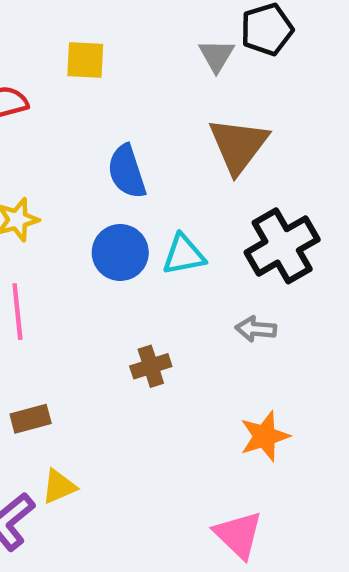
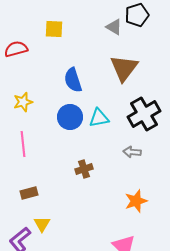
gray triangle: (216, 56) -> (114, 27), turned -30
yellow triangle: (59, 487) -> (42, 224), turned -36

